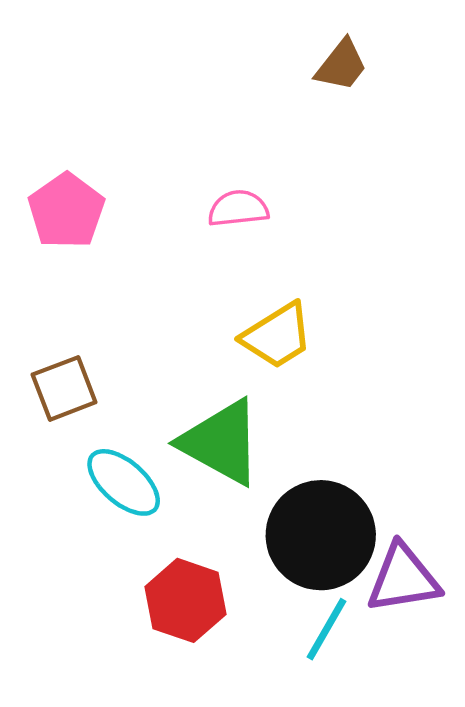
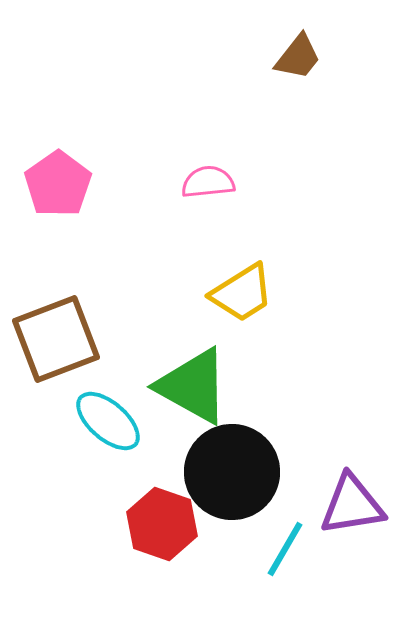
brown square: (64, 388) -> (56, 339), size x1.5
black circle: (321, 535) -> (232, 472), moved

